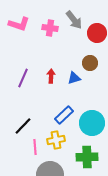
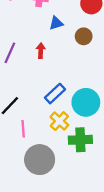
blue triangle: (74, 78) -> (56, 23), moved
yellow cross: (56, 140) -> (59, 121), moved, turned -36

